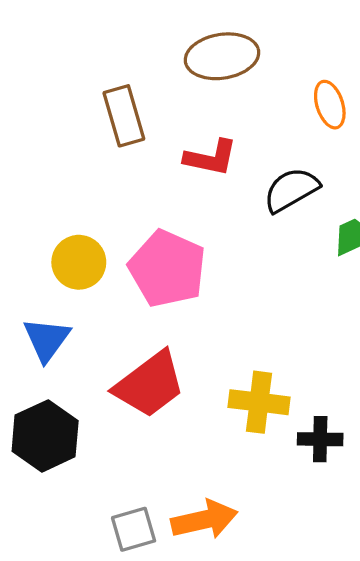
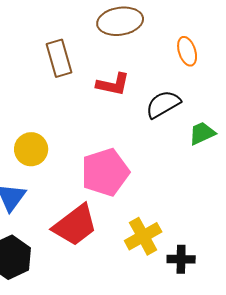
pink pentagon: (167, 269) -> (105, 172), moved, turned 30
yellow cross: (259, 402) -> (143, 236), turned -36

